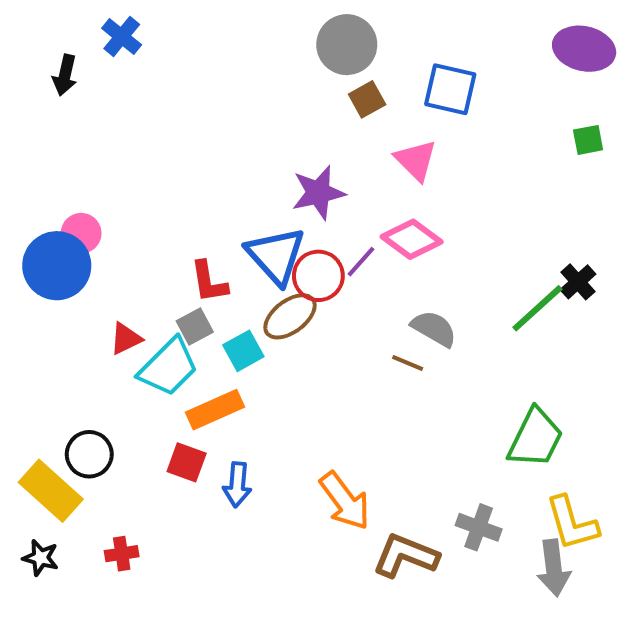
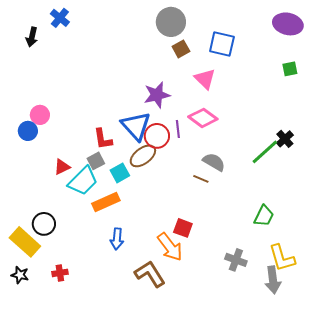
purple line: (361, 262) -> (178, 129), turned -48
blue circle: (57, 266) -> (28, 131), size x0.6
green trapezoid: (535, 438) -> (264, 216), size x0.7
red square: (187, 462) -> (183, 228), moved
brown L-shape: (406, 556) -> (150, 274), moved, turned 36

